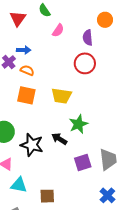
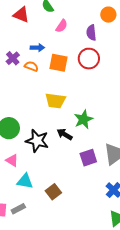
red triangle: (18, 19) -> (21, 15), turned -42
blue arrow: (24, 50) -> (37, 48), moved
orange square: (26, 95) -> (59, 63), moved
yellow trapezoid: (61, 96) -> (55, 101), moved
brown square: (47, 196) -> (53, 192), turned -35

